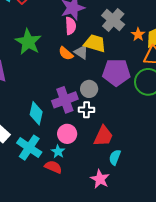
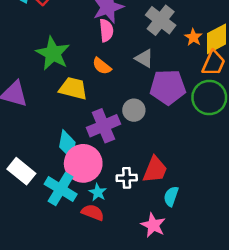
yellow trapezoid: (95, 43) -> (73, 88), moved
gray triangle: (81, 52) -> (144, 58), moved
white cross: (87, 110) -> (127, 178), moved
pink circle: (67, 134) -> (83, 163), moved, size x1.5

